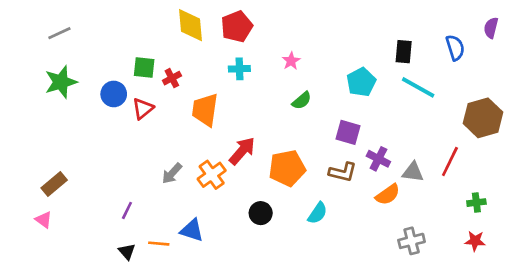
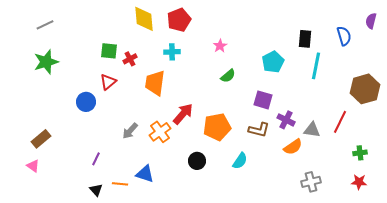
cyan cross: (239, 69) -> (172, 52), moved
cyan line: (418, 87) -> (316, 66), turned 72
blue circle: (114, 94) -> (86, 102), moved

